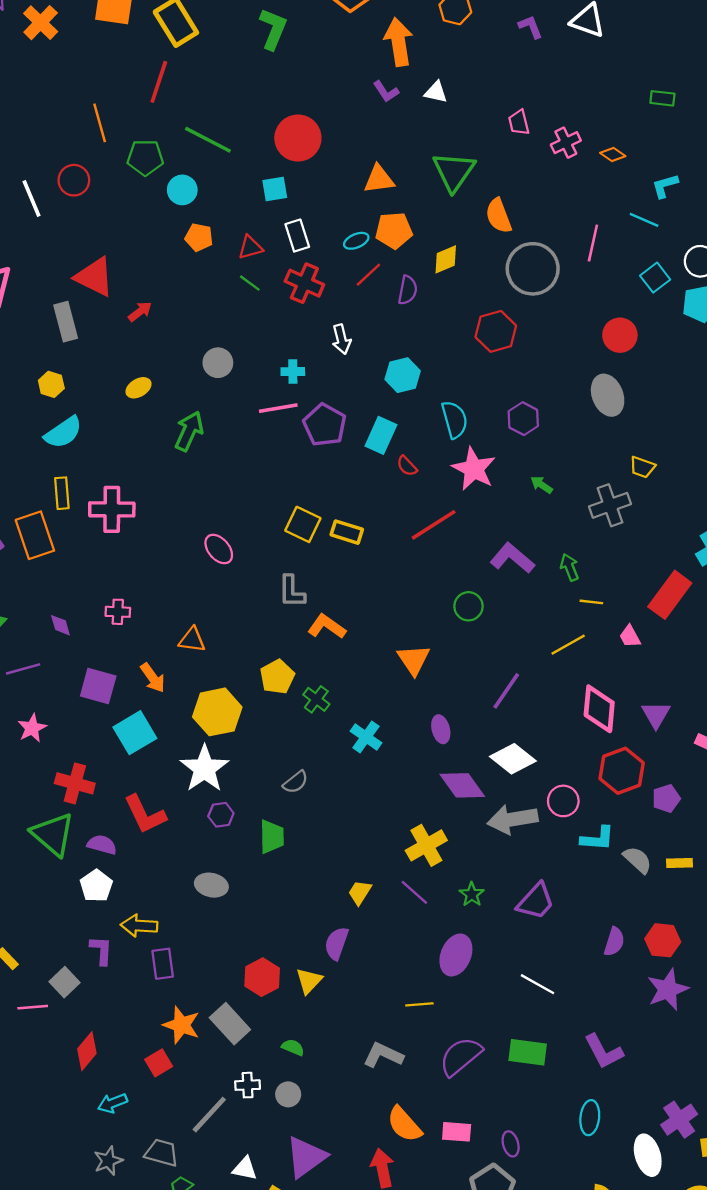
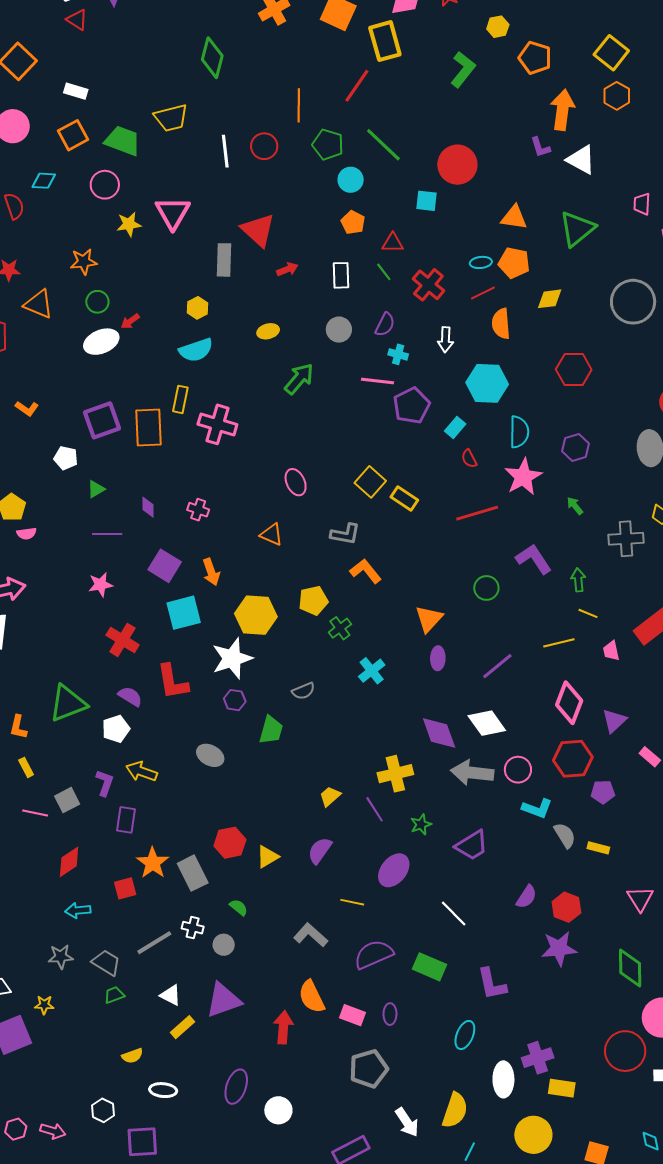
white triangle: (436, 92) -> (581, 160), size x1.5
orange semicircle: (499, 216) -> (501, 324), moved
white rectangle: (297, 236) -> (341, 275), moved
gray circle: (533, 269) -> (633, 302), moved
purple semicircle: (408, 290) -> (385, 324), moved
cyan hexagon: (403, 375) -> (487, 383), size x1.4
cyan rectangle: (381, 435) -> (455, 428), size x0.7
gray L-shape: (292, 591) -> (345, 534), turned -96
orange triangle: (192, 640) -> (272, 534), moved
purple ellipse: (441, 729) -> (438, 658), moved
green triangle: (53, 834) -> (68, 703), moved, turned 42
purple semicircle: (337, 943) -> (320, 850), moved
purple rectangle: (163, 964) -> (126, 820), moved
purple ellipse: (511, 1144) -> (390, 1014), moved

